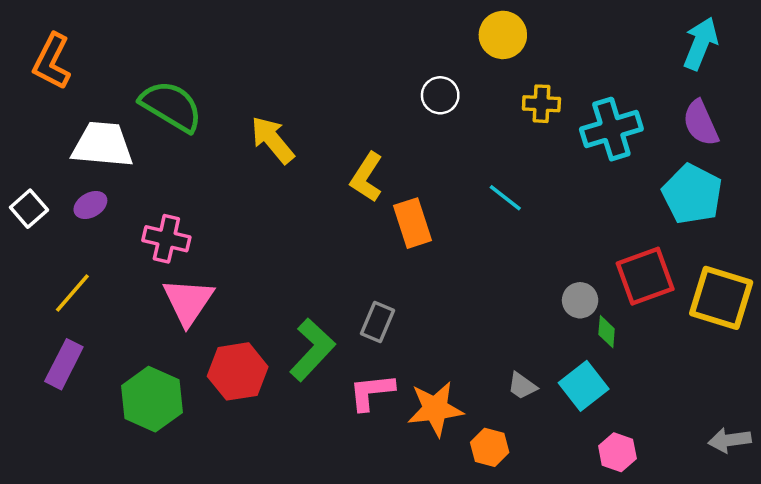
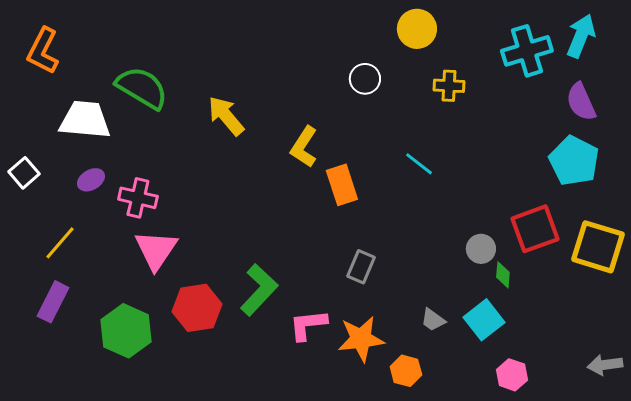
cyan cross: (611, 129) -> (527, 51), moved
purple ellipse: (90, 205) -> (91, 180), moved
gray rectangle: (377, 322) -> (361, 267), moved

